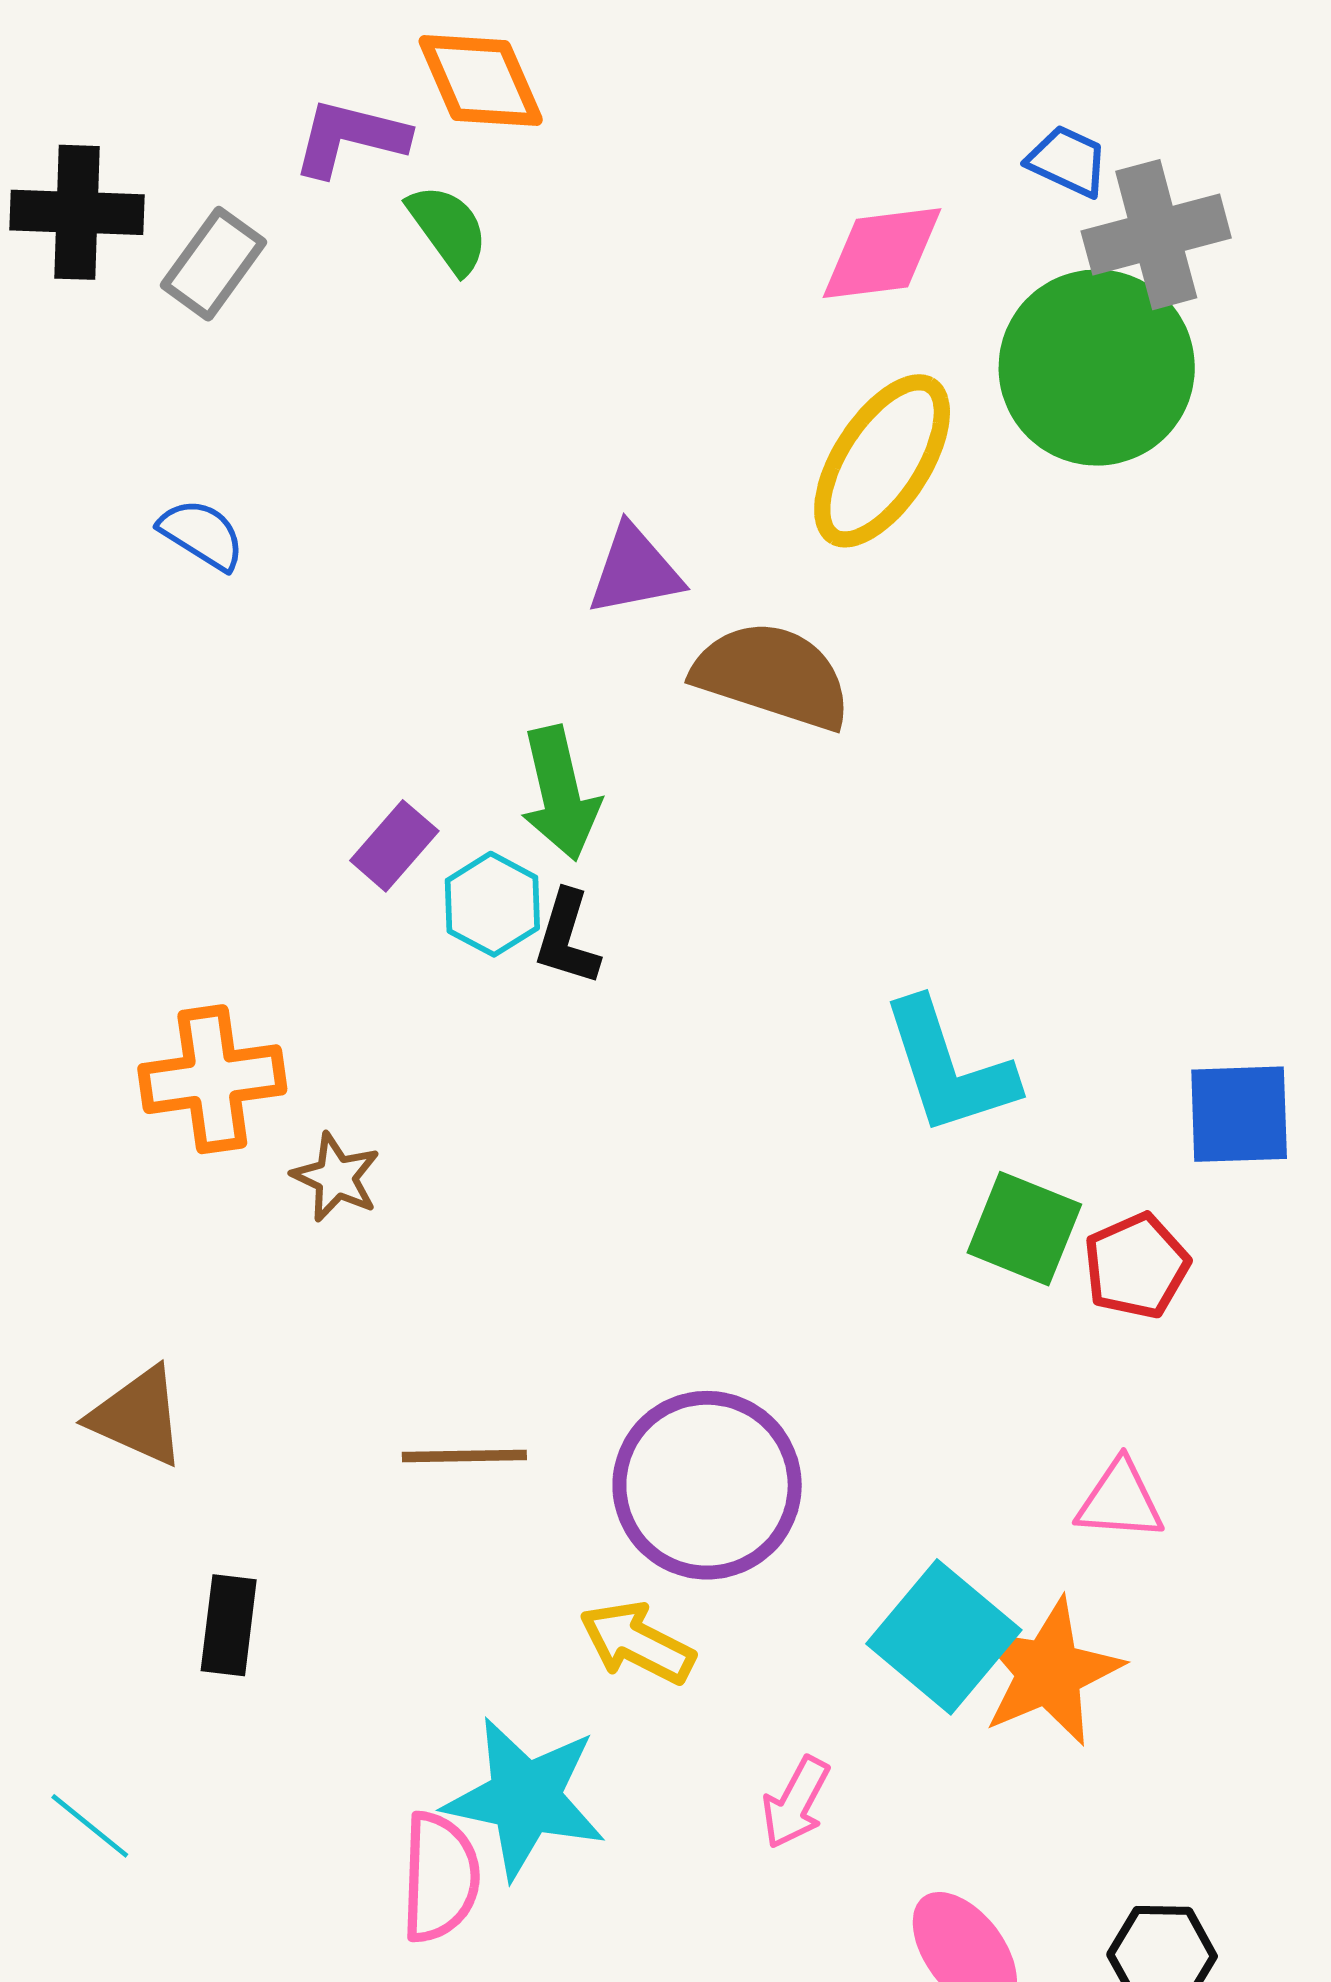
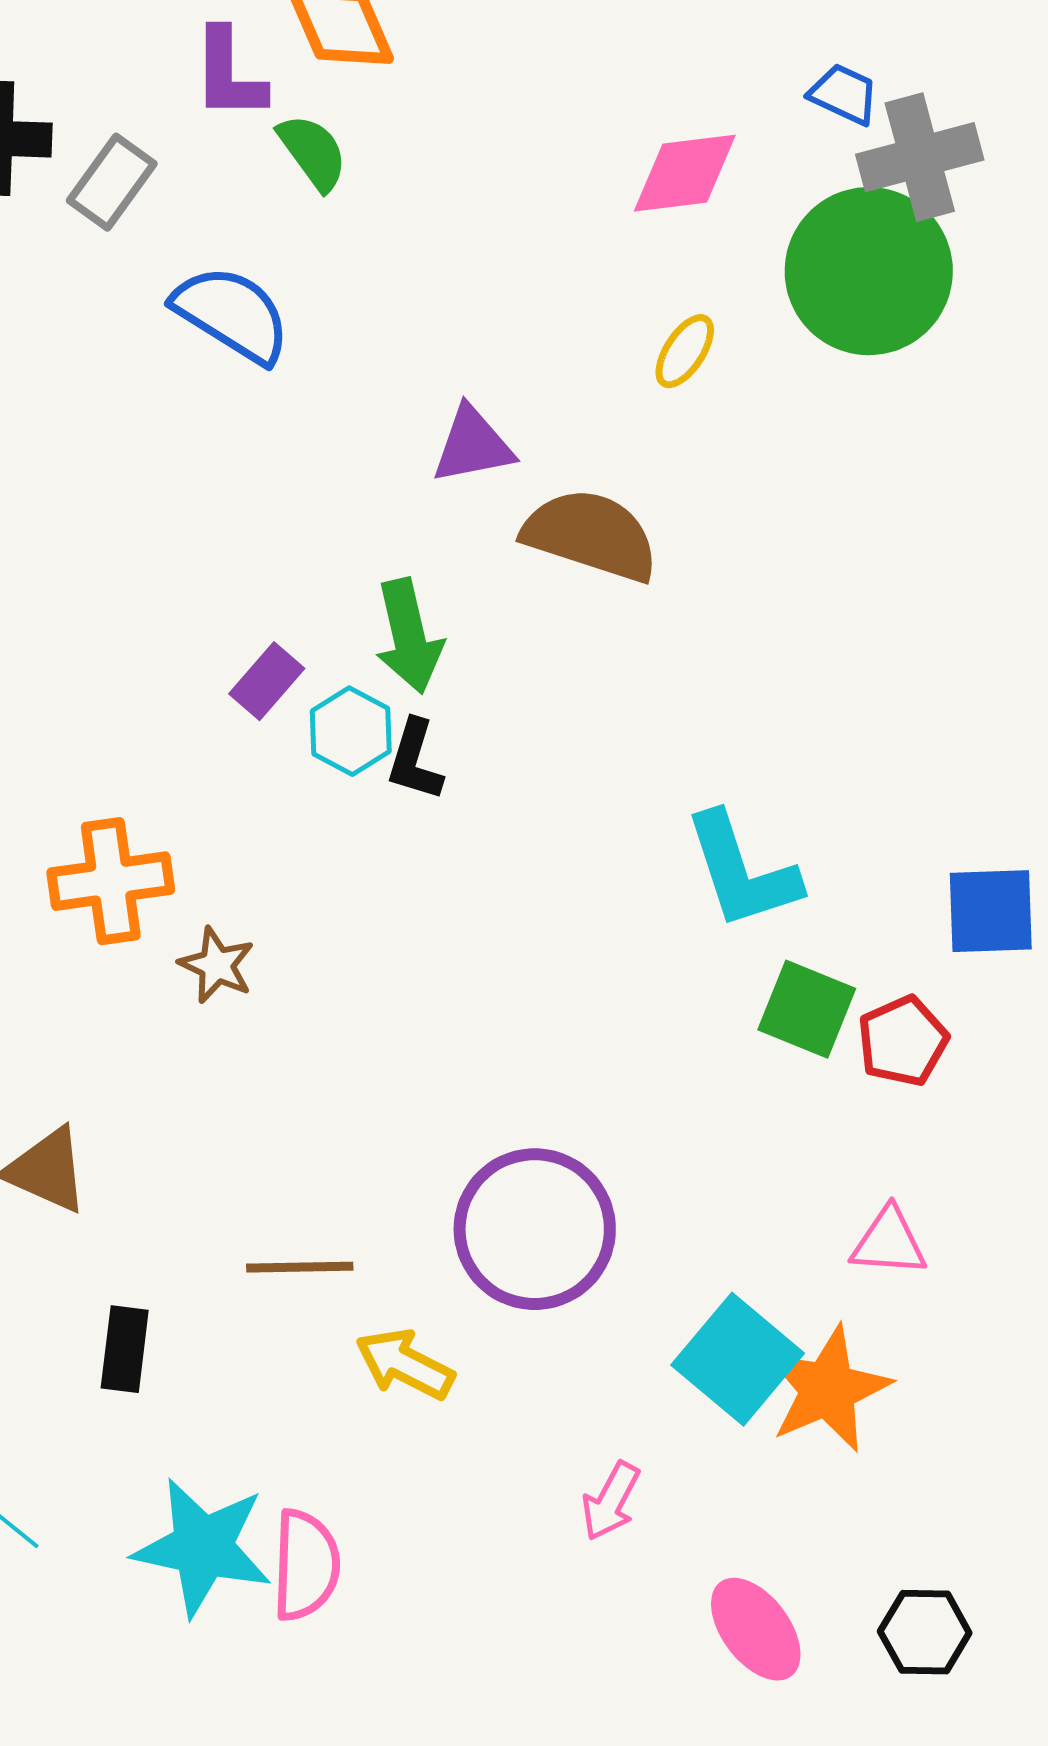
purple L-shape: (350, 138) -> (229, 74), turned -104
yellow ellipse: (882, 461) -> (685, 351), size x0.5
blue semicircle: (202, 534) -> (232, 314), moved, size x1.6
brown line: (464, 1456) -> (300, 1267), moved
yellow arrow: (637, 1643) -> (405, 1364), moved
cyan star: (525, 1798) -> (203, 1547), moved

